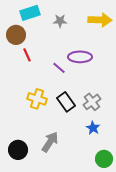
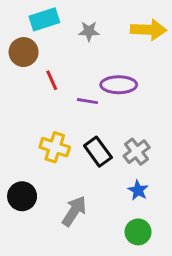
red line: (27, 55) -> (52, 80), moved
purple line: (59, 68) -> (87, 101), turned -32
black circle: (18, 150) -> (22, 196), moved
green circle: (104, 159) -> (138, 232), moved

